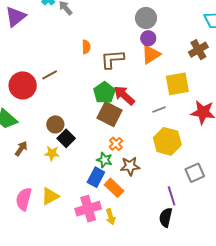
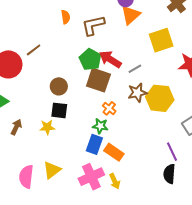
gray line: (159, 109) -> (135, 69), moved
brown circle: (55, 124) -> (59, 86), moved
black square: (66, 138) -> (59, 110), turned -30
brown star: (130, 166) -> (137, 93), moved

